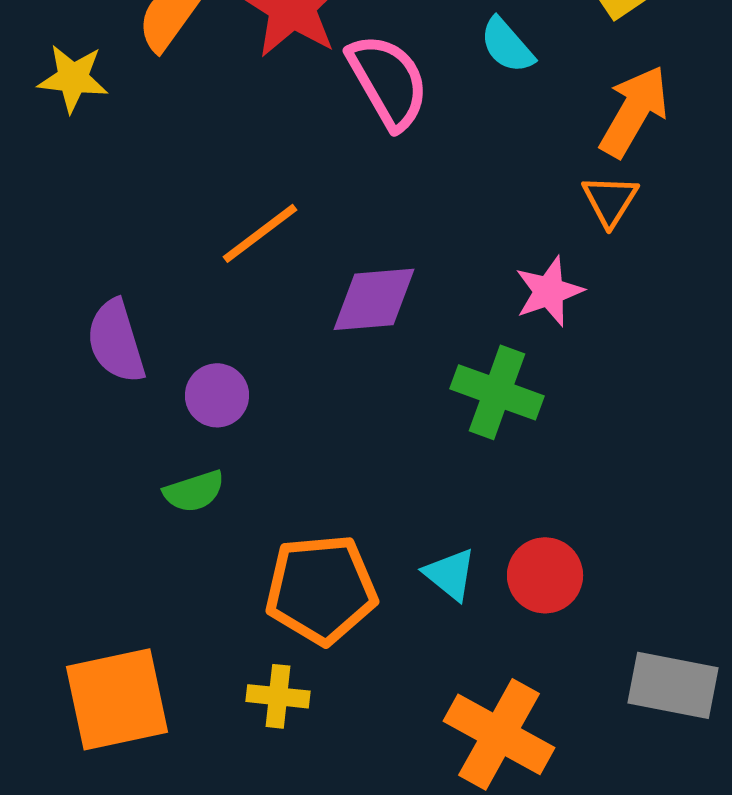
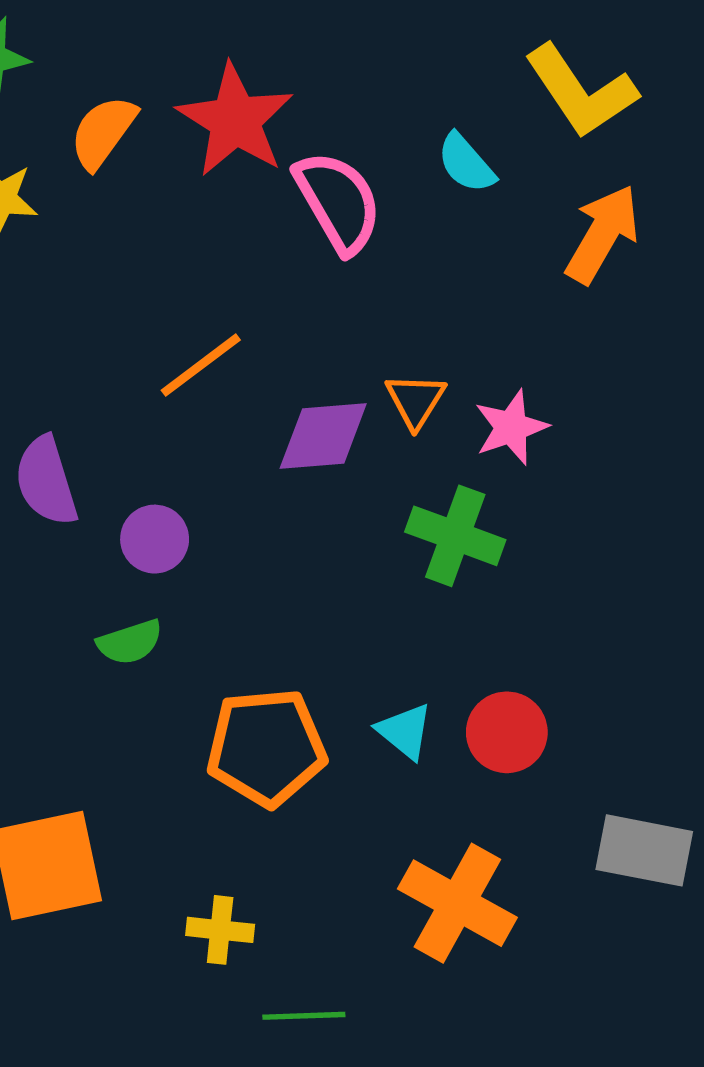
orange triangle: (610, 200) -> (416, 401), moved
yellow cross: (278, 696) -> (220, 930), moved

